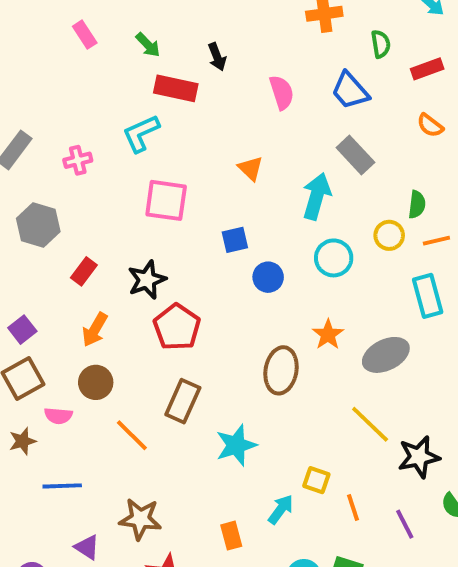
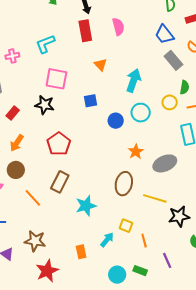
red rectangle: (176, 88) -> (85, 31), moved, turned 65
blue trapezoid: (350, 91) -> (164, 34), moved
gray rectangle: (355, 155) -> (173, 60), moved
blue circle: (268, 277) -> (116, 121), moved
black star: (147, 280) -> (45, 105), moved, turned 30
brown ellipse: (281, 370) -> (124, 184), moved
yellow line: (370, 424) -> (155, 198), turned -30
purple line: (405, 524) -> (167, 260), moved

